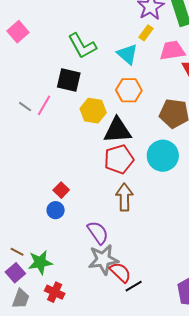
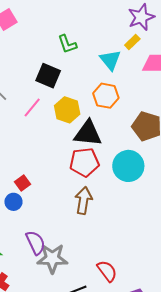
green L-shape: (82, 46) -> (67, 44), size x0.7
pink line: (44, 105) -> (32, 108), moved
purple semicircle: (98, 233) -> (36, 243), moved
red semicircle: (120, 272) -> (107, 271), moved

